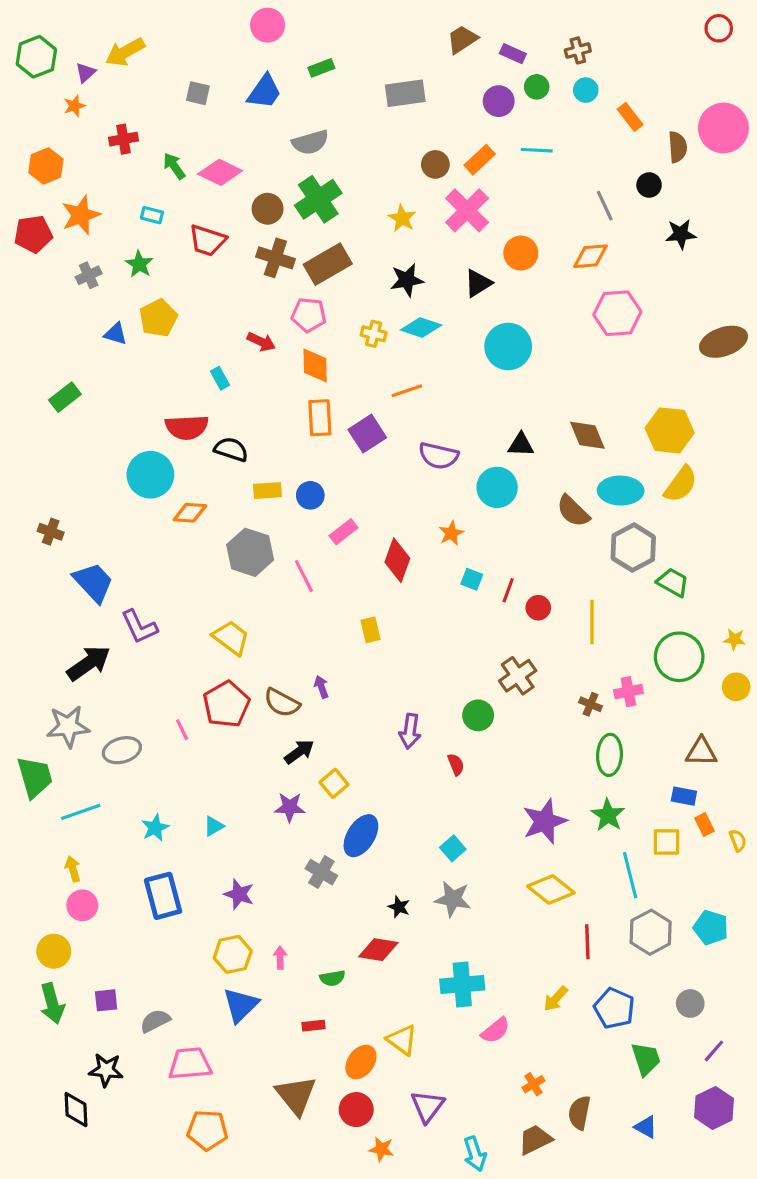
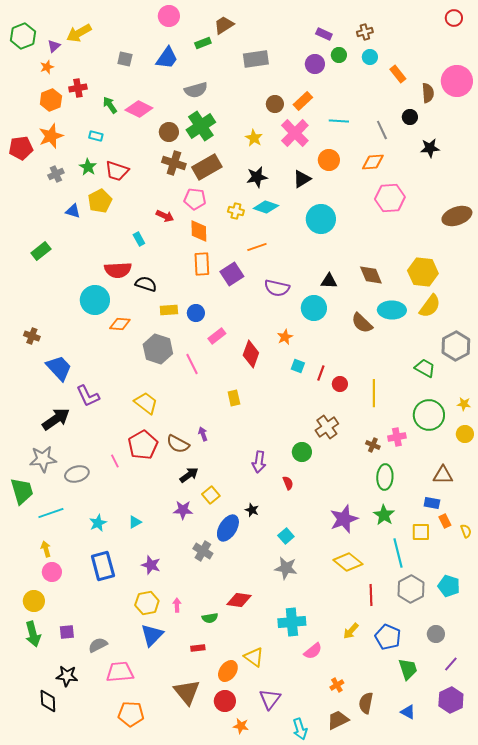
brown trapezoid: (462, 39) -> (224, 25), moved
cyan line: (537, 150) -> (339, 121), moved
orange hexagon: (46, 166) -> (51, 100), moved
red trapezoid: (207, 240) -> (117, 171), moved
gray hexagon: (633, 548) -> (456, 346), moved
black star: (399, 907) -> (252, 510), moved

